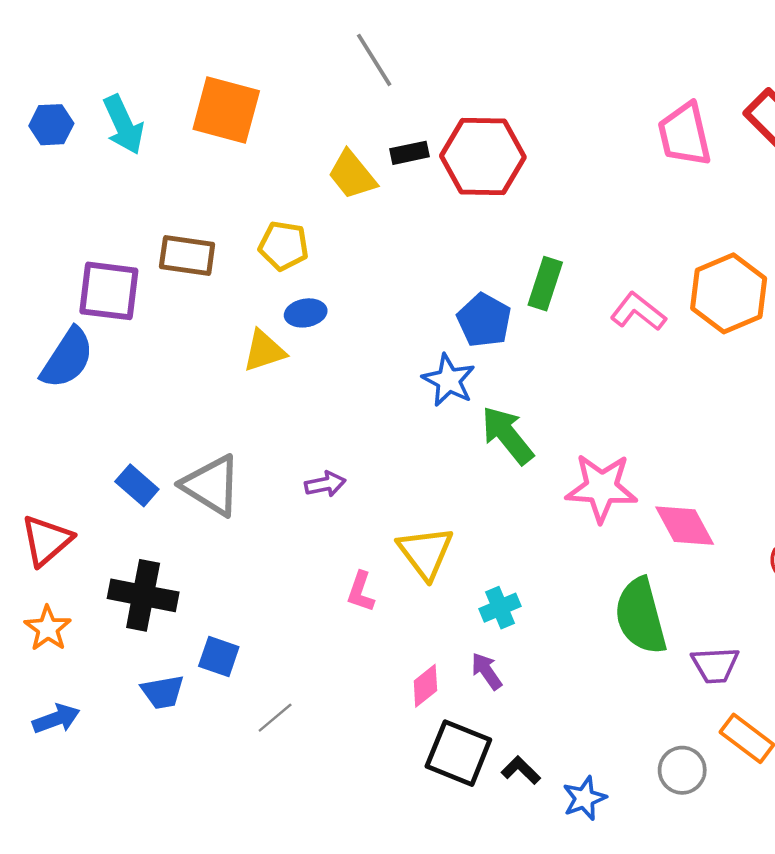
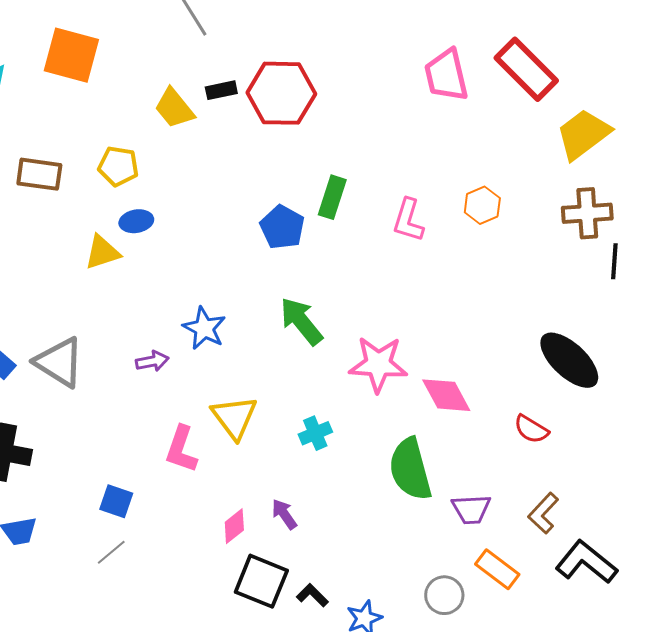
orange hexagon: (729, 293) -> (482, 205), size x0.6
pink L-shape: (638, 312) -> (408, 220), turned -111
blue star: (449, 380) -> (204, 328), moved
pink L-shape: (361, 592) -> (181, 449), size x1.4
cyan cross: (500, 608) -> (315, 433), moved
blue square: (219, 656) -> (116, 501), moved

